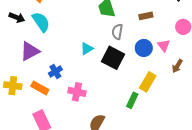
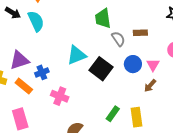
gray semicircle: (117, 32) -> (118, 39), moved, turned 126
cyan triangle: (87, 49) -> (77, 55), size x1.5
purple triangle: (30, 51) -> (19, 60), moved
brown arrow: (177, 66) -> (150, 86), moved
yellow rectangle: (148, 82) -> (137, 117), moved, turned -48

